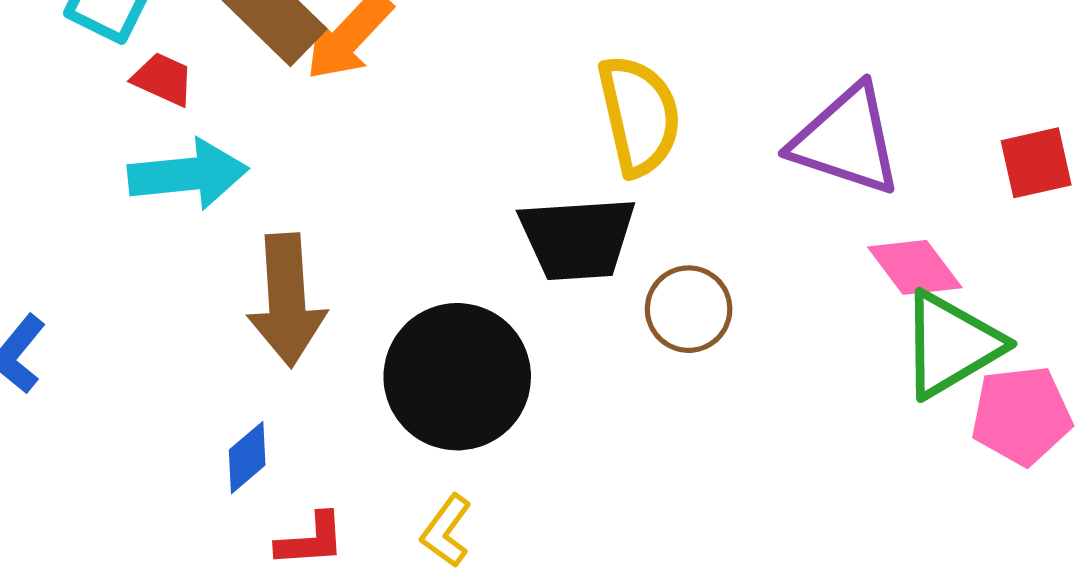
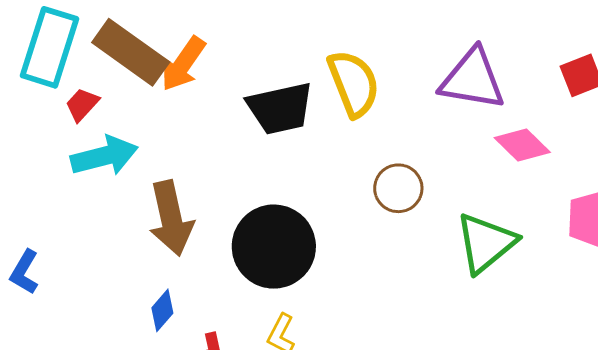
red trapezoid: (163, 79) -> (82, 105), turned -63
black trapezoid: (577, 238) -> (280, 108), moved
green triangle: (951, 345) -> (486, 243), moved

